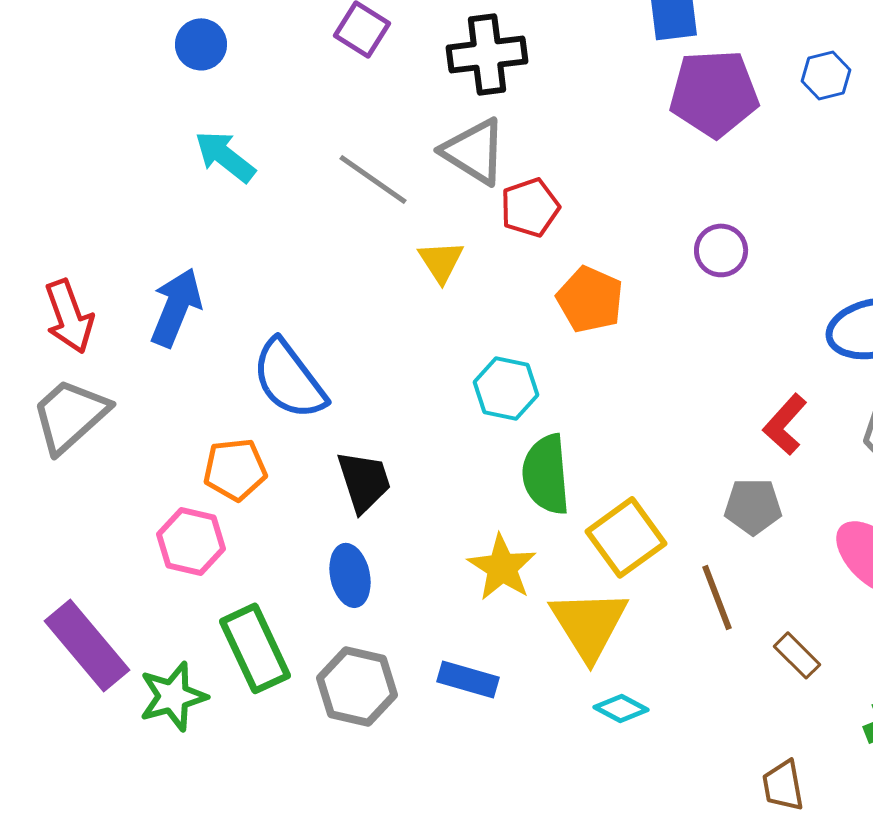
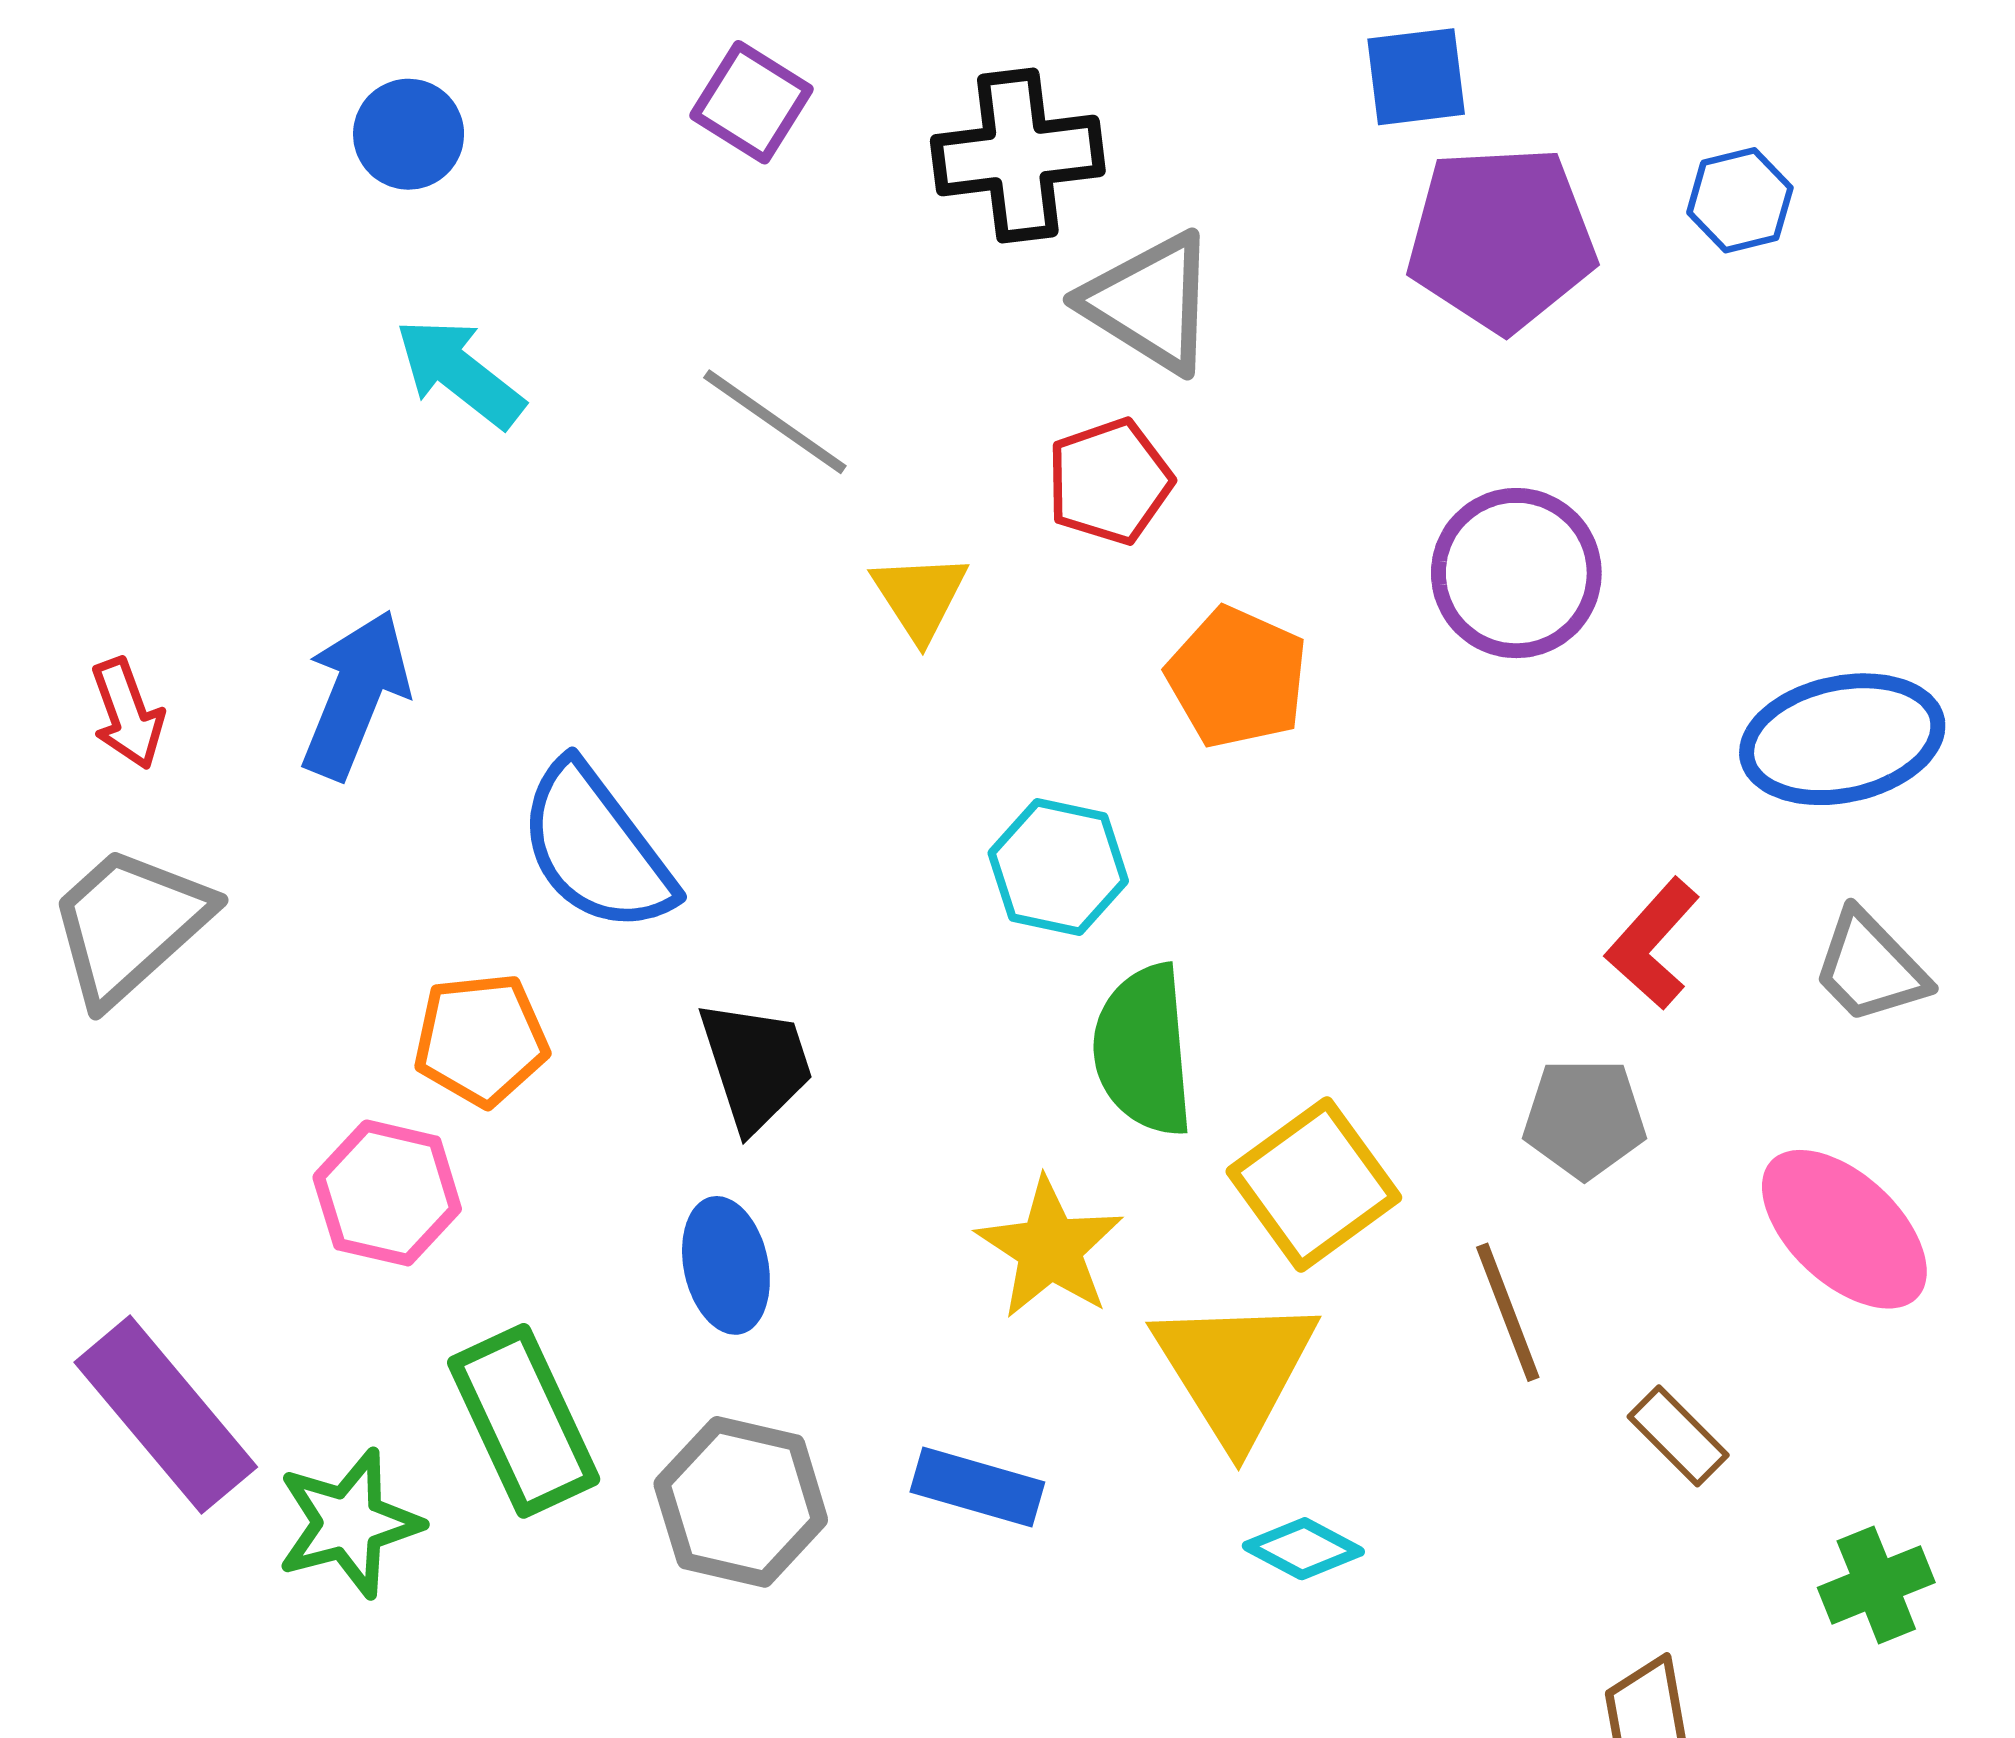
gray triangle: (474, 151) -> (1150, 303), moved
purple circle: (721, 250) -> (1516, 573), size x1.5
red arrow: (69, 316) -> (127, 714), size x0.7

